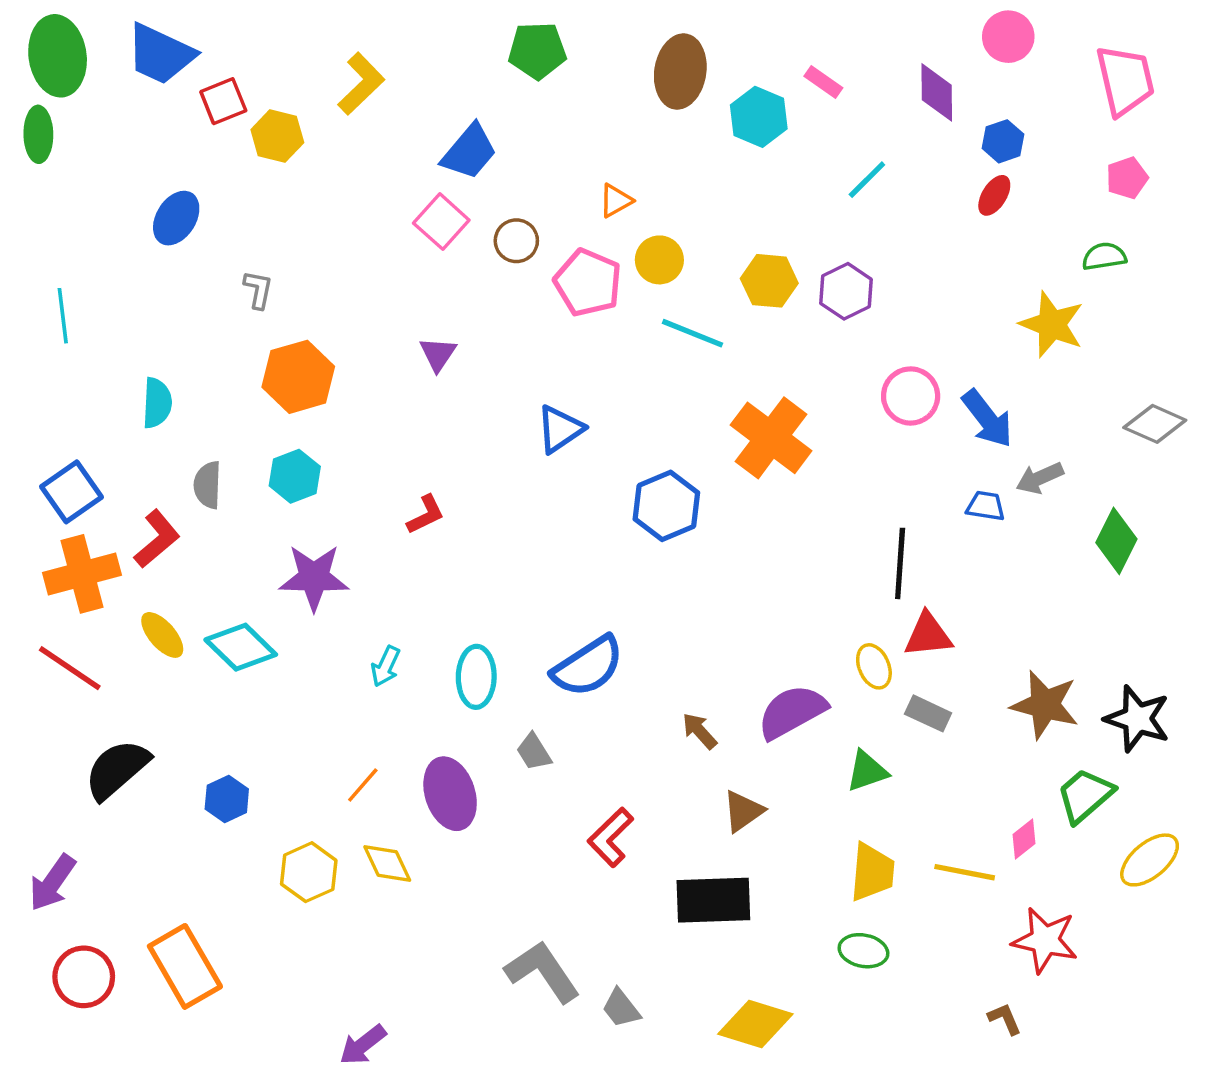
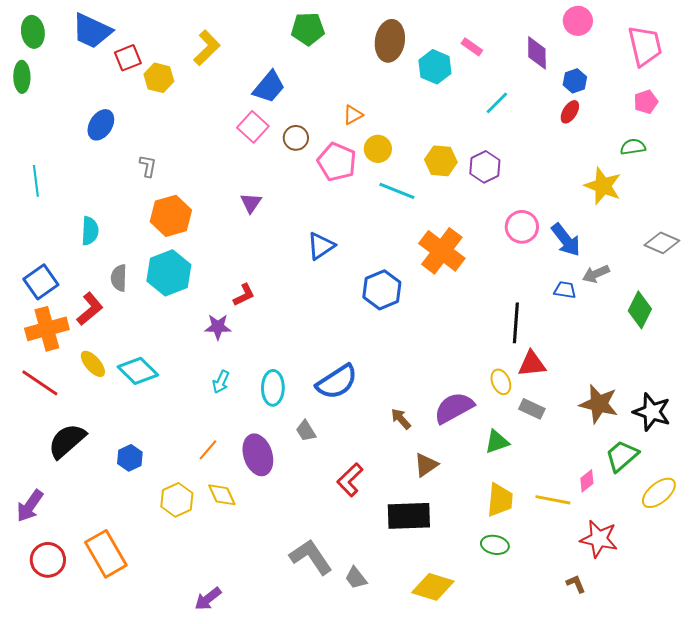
green ellipse: (58, 56) -> (33, 32), size x0.7
cyan hexagon: (295, 476) -> (169, 273), size x1.5
purple star: (314, 577) -> (218, 327), moved, size x0.7

